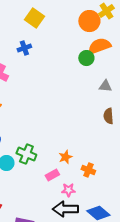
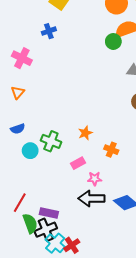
orange star: (65, 157) -> (85, 133), moved
orange cross: (88, 170) -> (111, 150), moved

